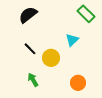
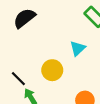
black line: (30, 49) -> (18, 79), moved

